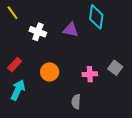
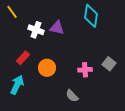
purple triangle: (71, 30) -> (57, 28), moved
red rectangle: (15, 65) -> (23, 58), moved
gray semicircle: (76, 102) -> (72, 96), turned -48

